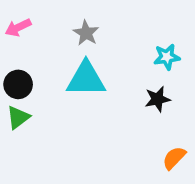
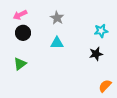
cyan triangle: (86, 79) -> (57, 43), size x0.6
black circle: (18, 84) -> (23, 33), moved

